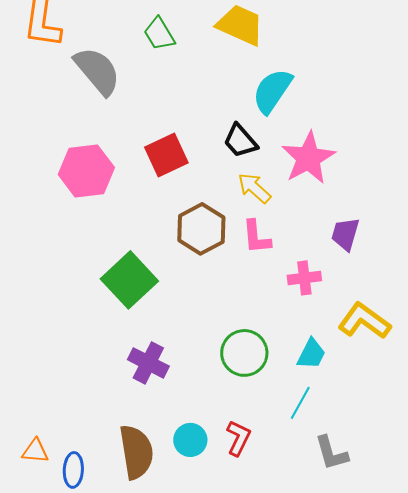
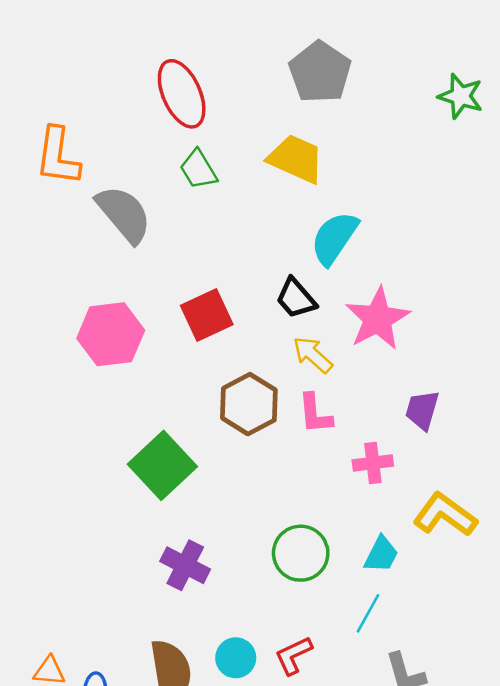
red L-shape: (238, 438) -> (293, 655), turned -141

